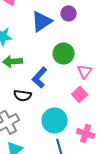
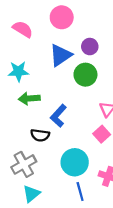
green circle: (64, 53) -> (85, 75), moved

